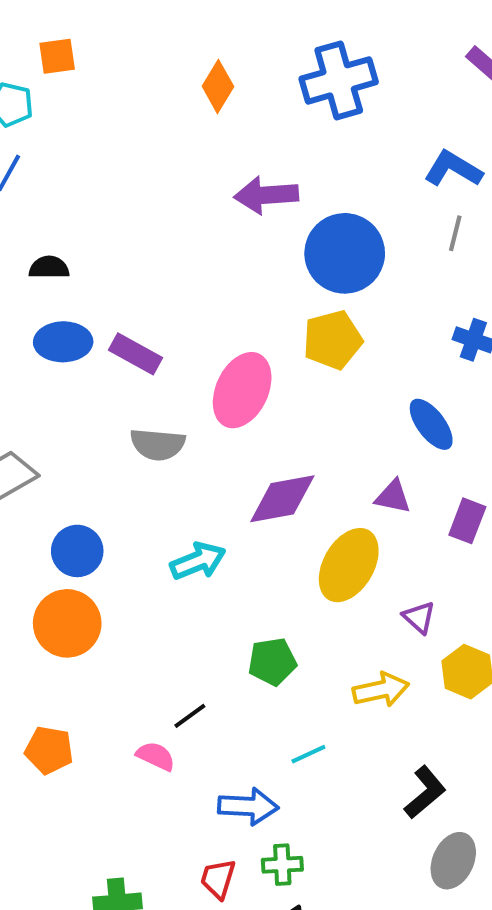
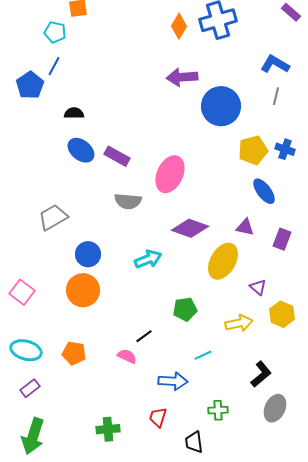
orange diamond: (218, 86) -> (179, 26), moved
yellow pentagon: (333, 340) -> (253, 150), moved
blue ellipse: (63, 342) -> (81, 150), turned 40
purple diamond: (282, 499) -> (190, 228), turned 30
green cross: (282, 865) -> (218, 410), moved

